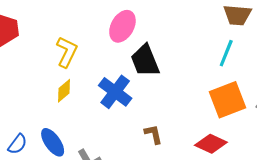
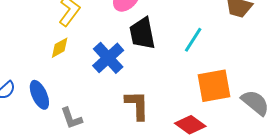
cyan line: (226, 53) -> (193, 40), moved
brown L-shape: (153, 134) -> (137, 105), size x1.5

